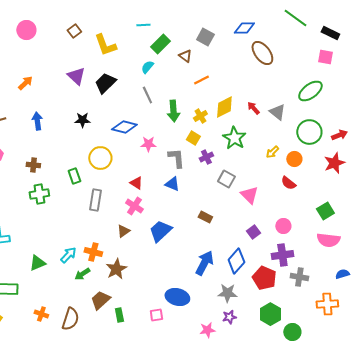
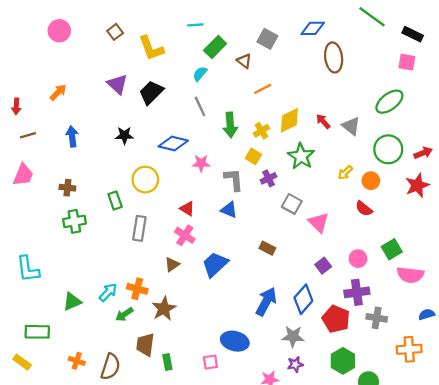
brown ellipse: (262, 53) -> (334, 57), turned 30
green square: (325, 211) -> (392, 249), moved
brown trapezoid: (100, 300) -> (145, 345), turned -40

